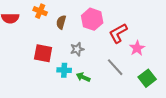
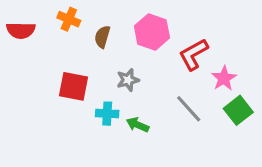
green square: (147, 78) -> (238, 110), moved

